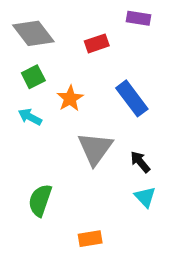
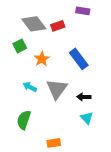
gray diamond: (33, 33) -> (34, 24), moved
cyan arrow: (30, 117) -> (30, 87), moved
black arrow: (140, 162) -> (84, 97), turned -48

